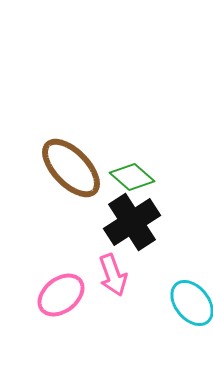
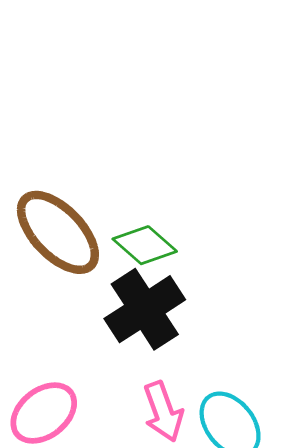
pink arrow: (113, 275) -> (163, 412), moved

